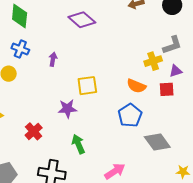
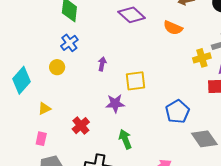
blue cross: (20, 49) -> (69, 43), turned 30
purple arrow: (53, 59) -> (102, 64), moved
orange semicircle: (136, 86) -> (173, 28), moved

